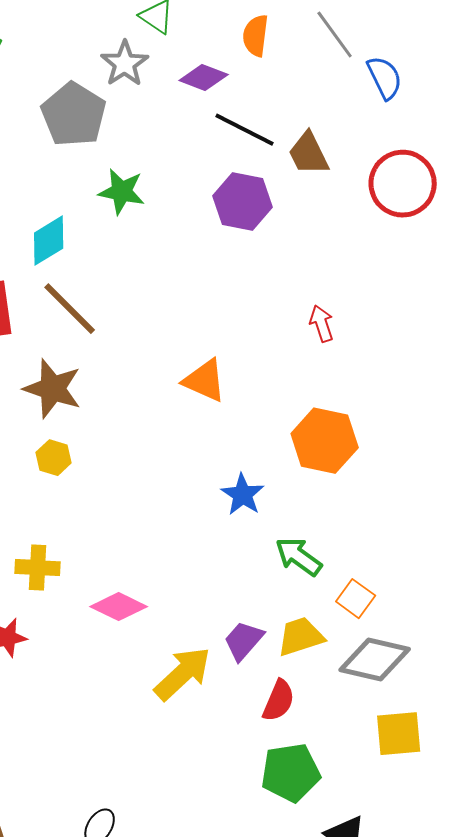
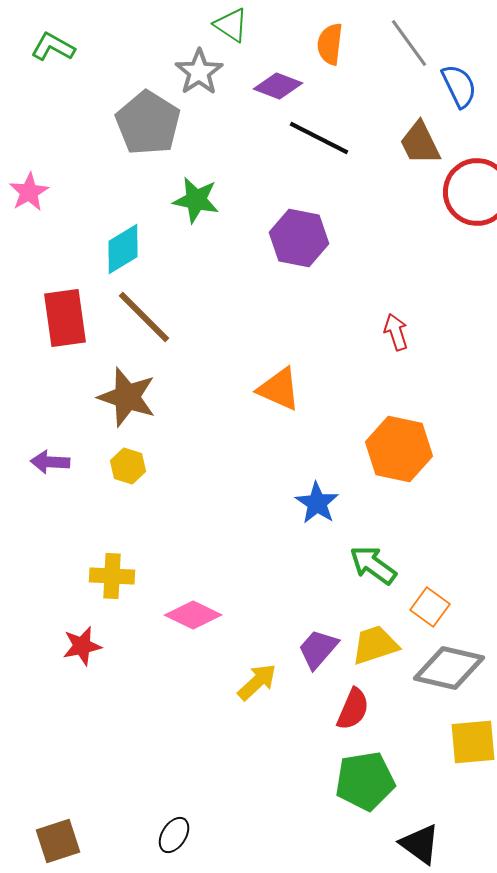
brown trapezoid: (309, 154) -> (420, 143), moved
purple hexagon: (243, 202) -> (299, 238), moved
yellow arrow: (183, 674) -> (257, 682), size x0.7

